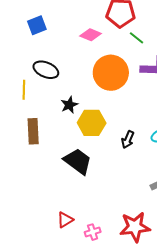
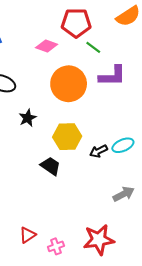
yellow hexagon: (92, 123) -> (67, 137), moved
black arrow: (128, 140) -> (98, 151), moved, turned 42
black trapezoid: (78, 161) -> (51, 166), moved, size x0.7

